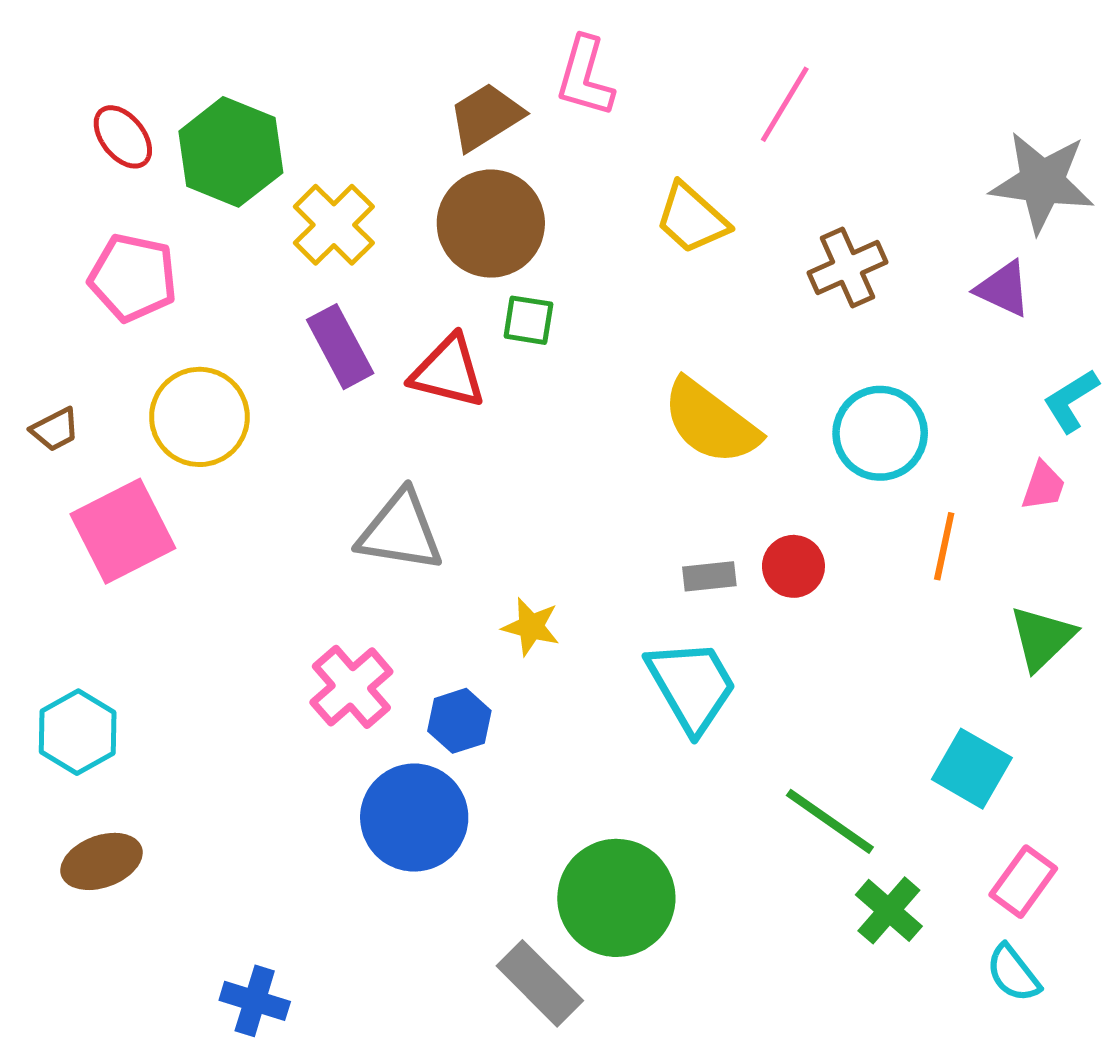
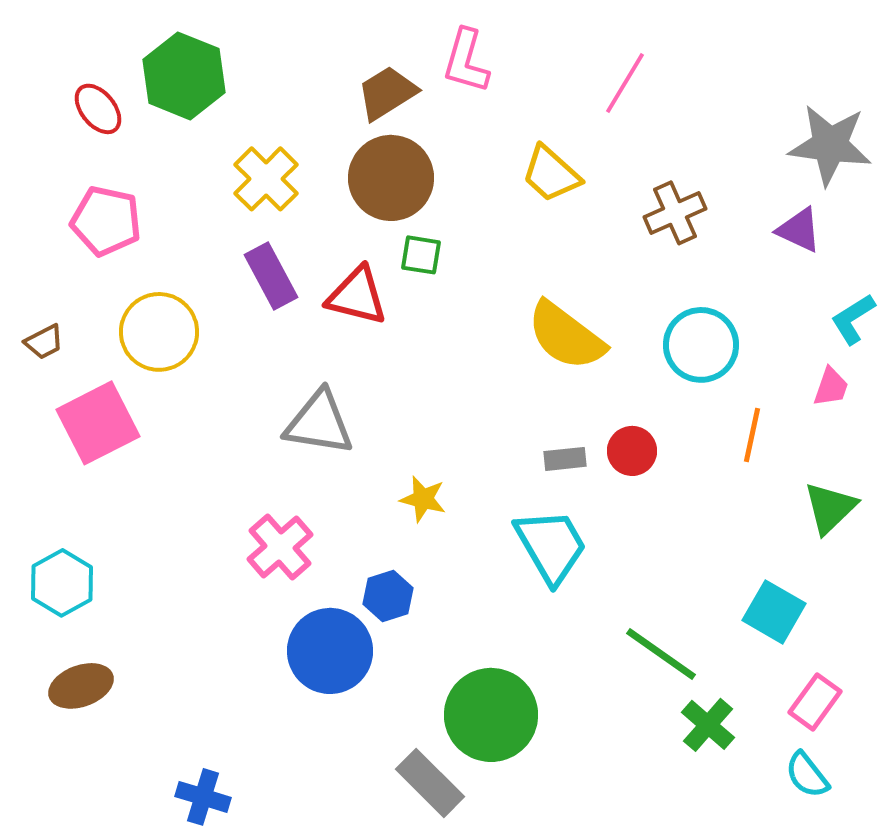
green hexagon: (231, 152) -> (184, 76), moved
blue hexagon: (459, 721) -> (388, 596), moved

